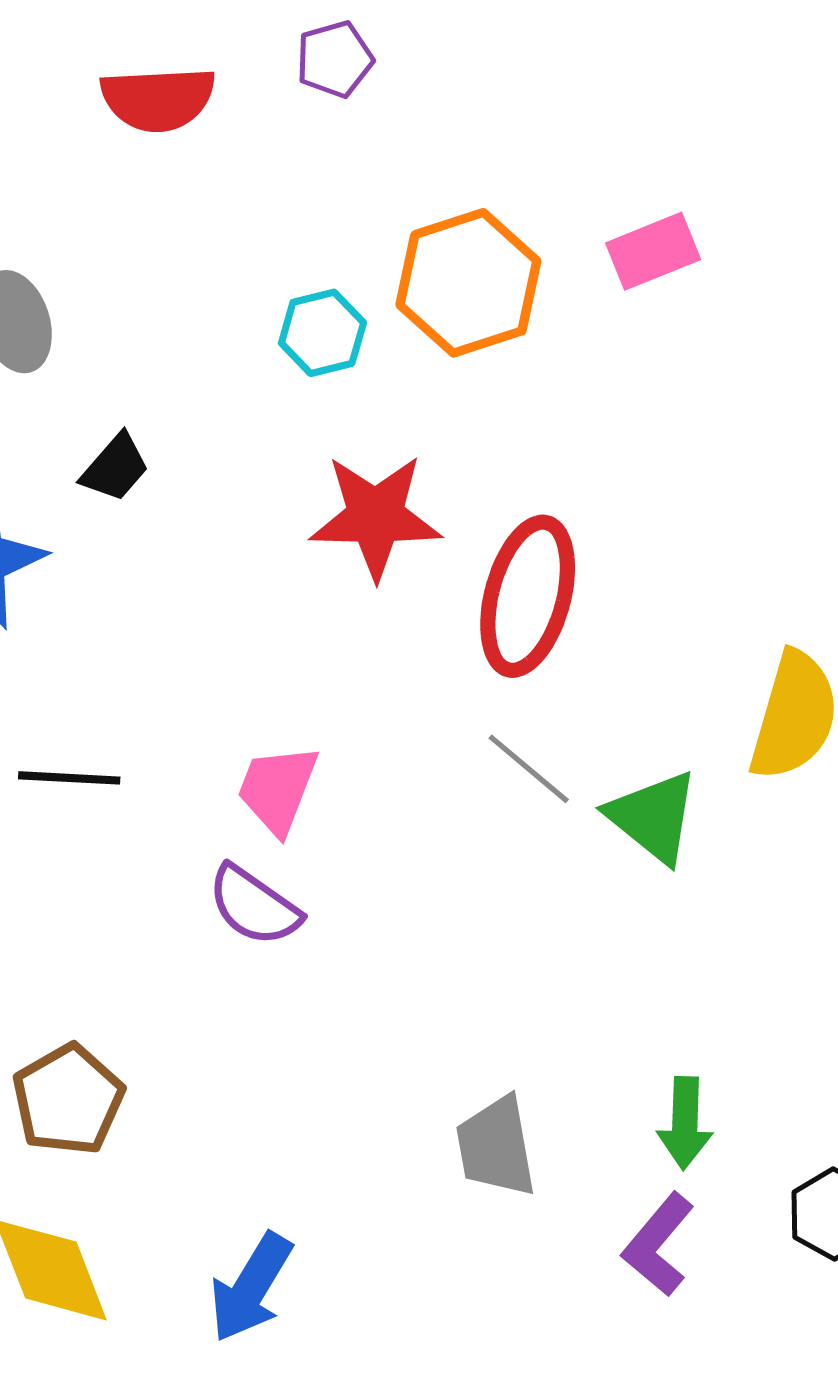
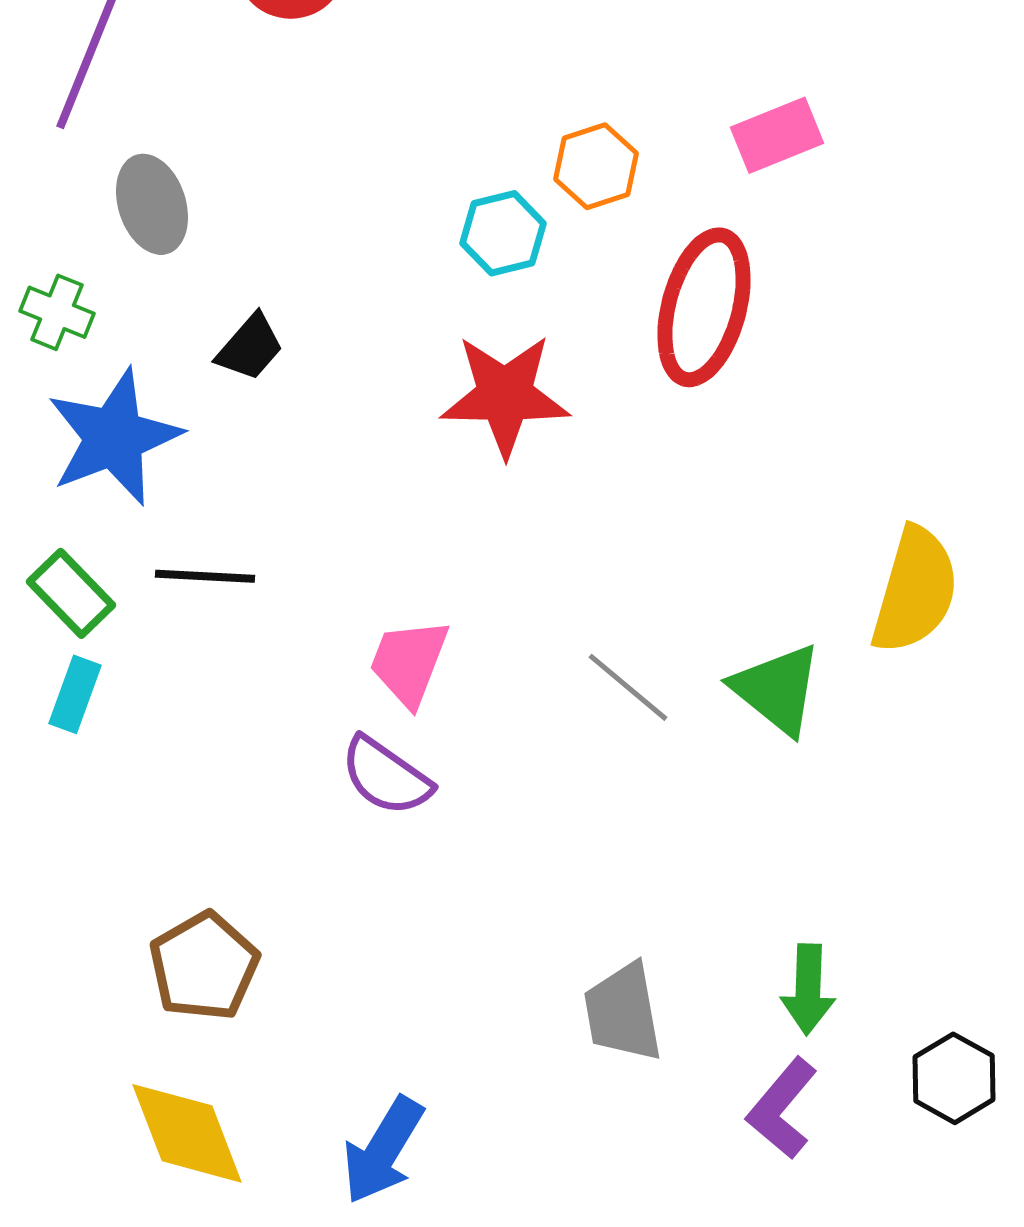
orange hexagon: (468, 283) -> (596, 166), size x0.6
cyan hexagon: (322, 333) -> (503, 233), moved
red ellipse: (528, 596) -> (704, 307), moved
gray line: (529, 769) -> (628, 687), moved
black line: (69, 778) -> (205, 576), moved

